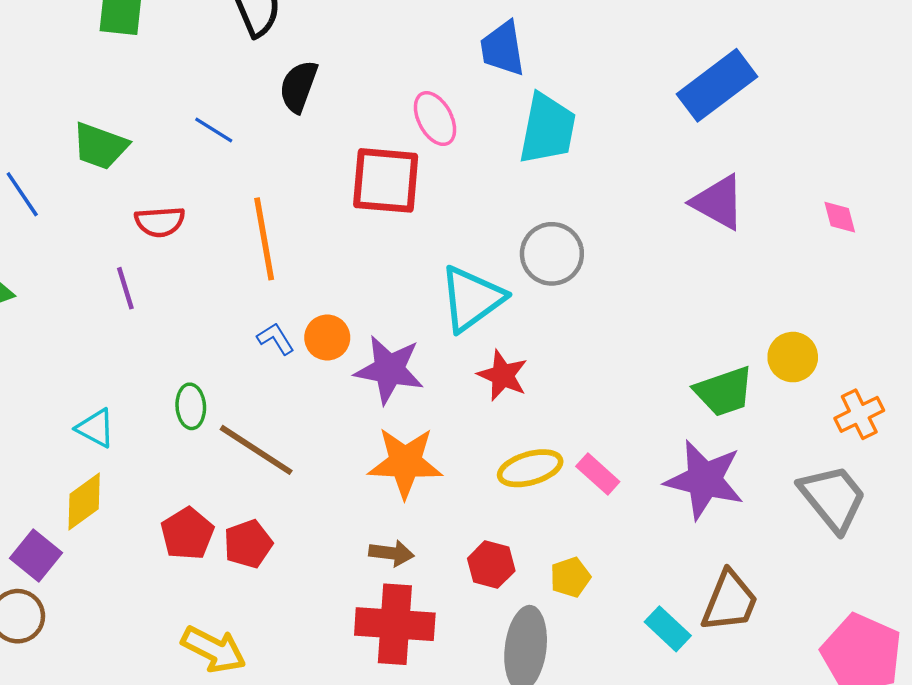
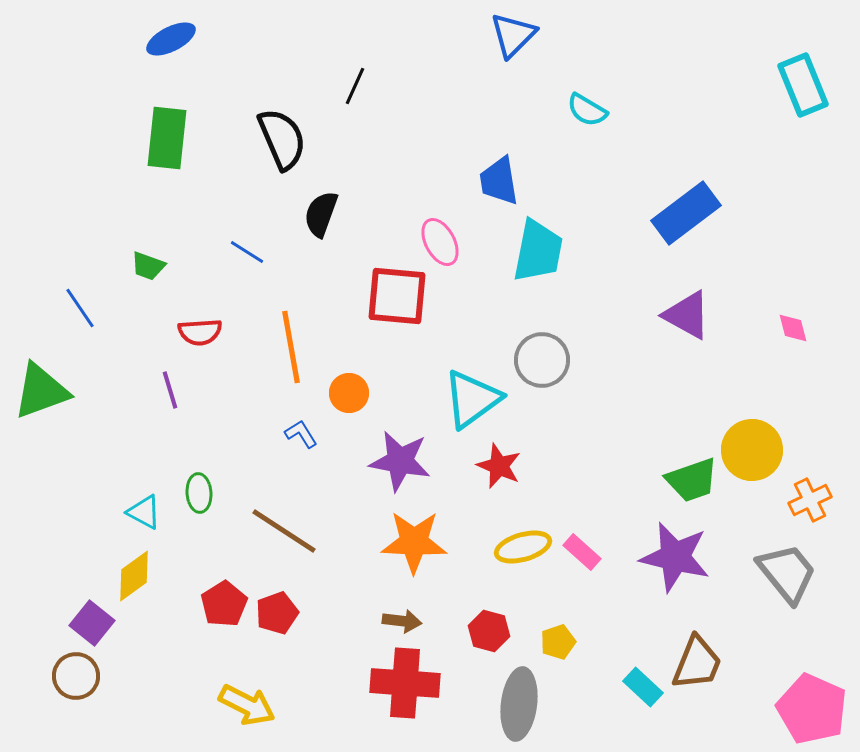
green trapezoid: (100, 146) -> (148, 266), size x0.7
orange circle: (327, 338) -> (349, 393), moved
yellow circle: (793, 357) -> (752, 450), size x1.4
green ellipse: (191, 406) -> (199, 493), moved

